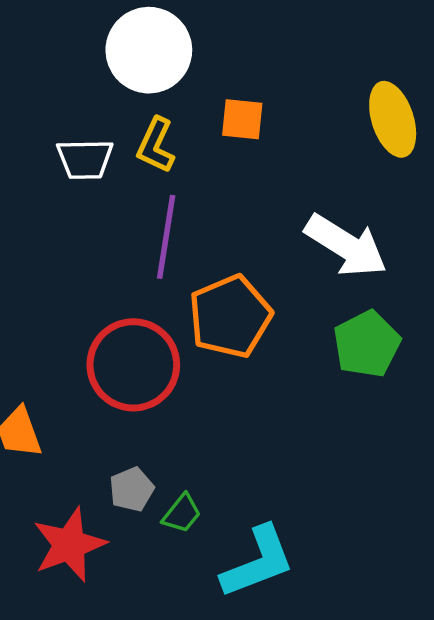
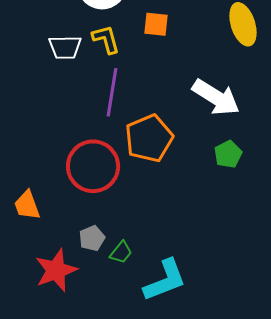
yellow L-shape: (156, 145) -> (106, 39), turned 140
green pentagon: (367, 344) -> (228, 154), size x0.7

